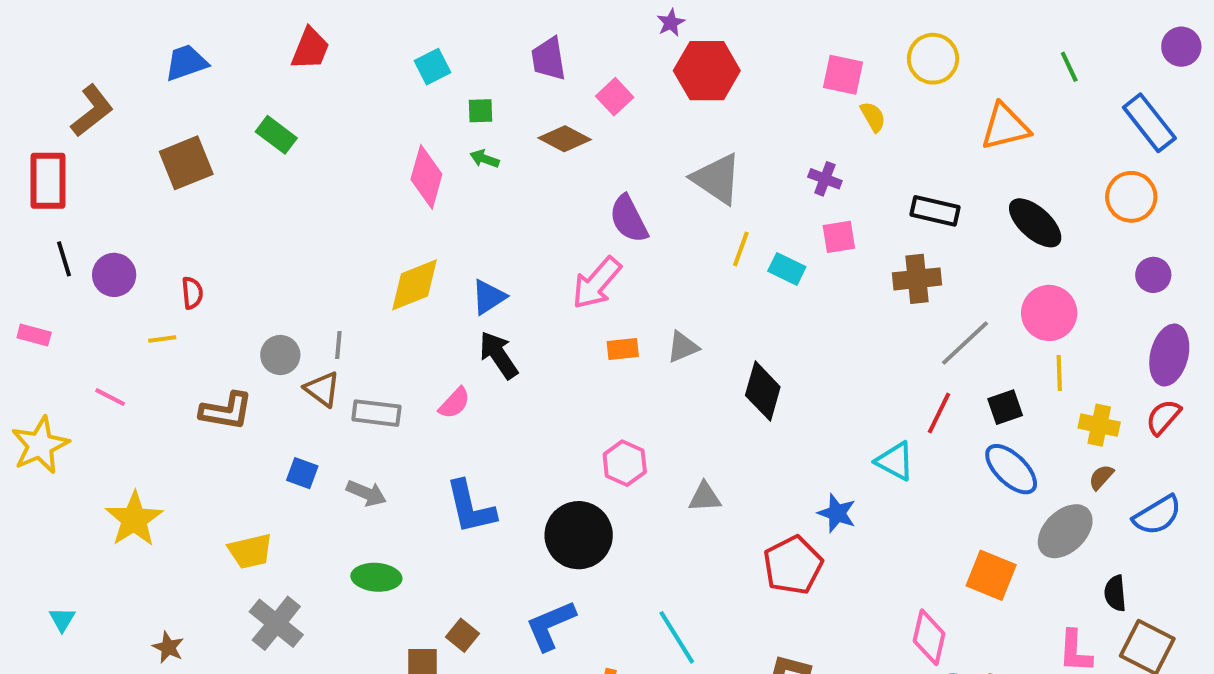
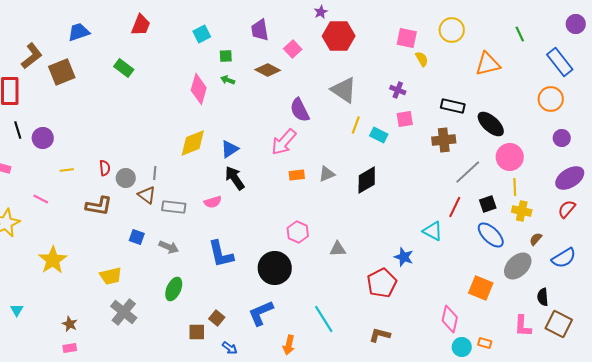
brown square: (186, 163) -> (62, 72), moved
black ellipse: (1035, 223) -> (491, 124), moved
red semicircle: (192, 293) -> (105, 168), moved
purple ellipse: (1169, 355) -> (570, 178), turned 44
black diamond: (763, 391) -> (367, 180), moved, turned 44
pink semicircle: (454, 403) -> (213, 202), turned 30
yellow cross: (1099, 425) -> (522, 211), moved
green ellipse: (376, 577) -> (174, 289), turned -70

